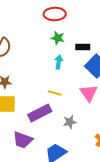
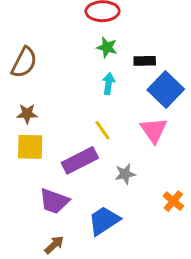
yellow line: (55, 93) -> (102, 130), turned 40

